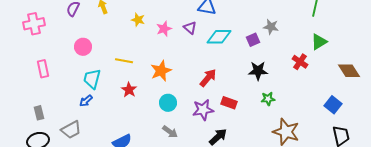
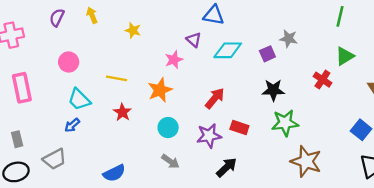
pink star: (164, 29) -> (174, 60), moved
pink rectangle: (43, 69) -> (22, 88), size x1.4
cyan trapezoid: (92, 79) -> (79, 99), turned -60
green star: (268, 99) -> (285, 123), size x1.6

